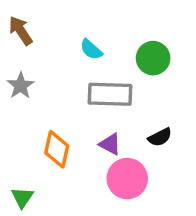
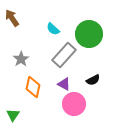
green circle: (153, 58) -> (89, 34), size x1.4
gray star: (21, 86) -> (21, 59), moved
gray rectangle: (110, 94) -> (64, 55), turned -50

